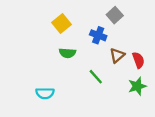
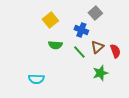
green line: (96, 77) -> (79, 52), moved
green star: (137, 86) -> (100, 73), moved

